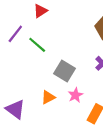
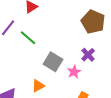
pink star: (75, 95) -> (74, 72), moved

